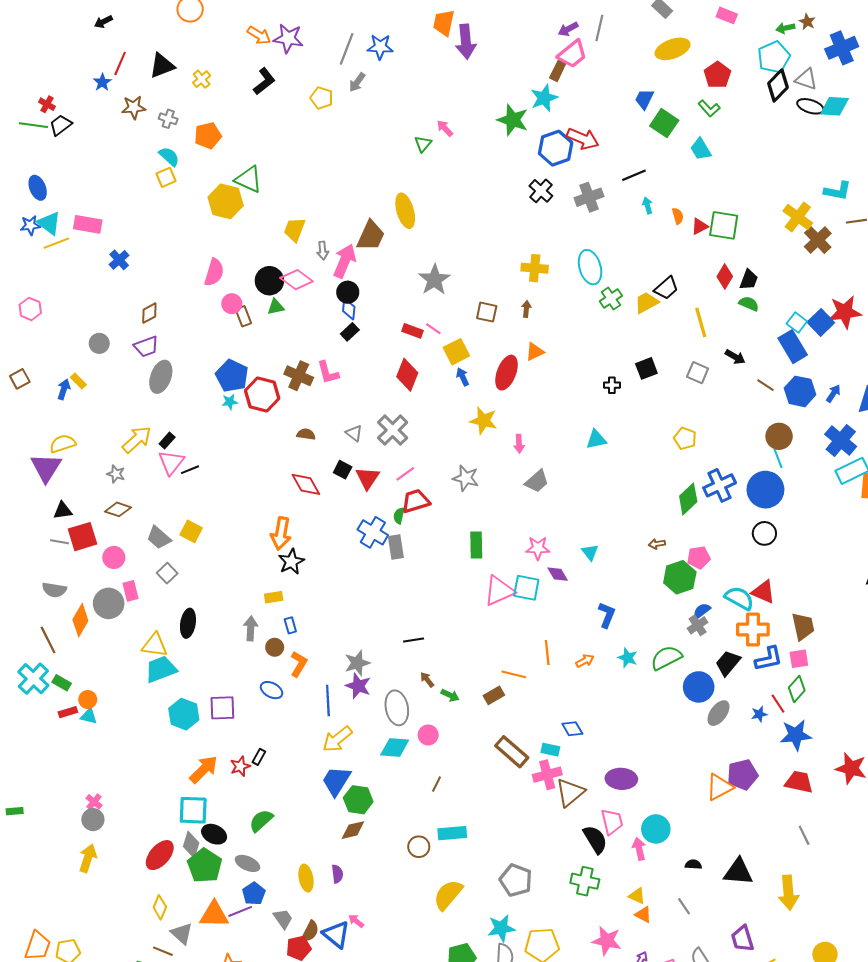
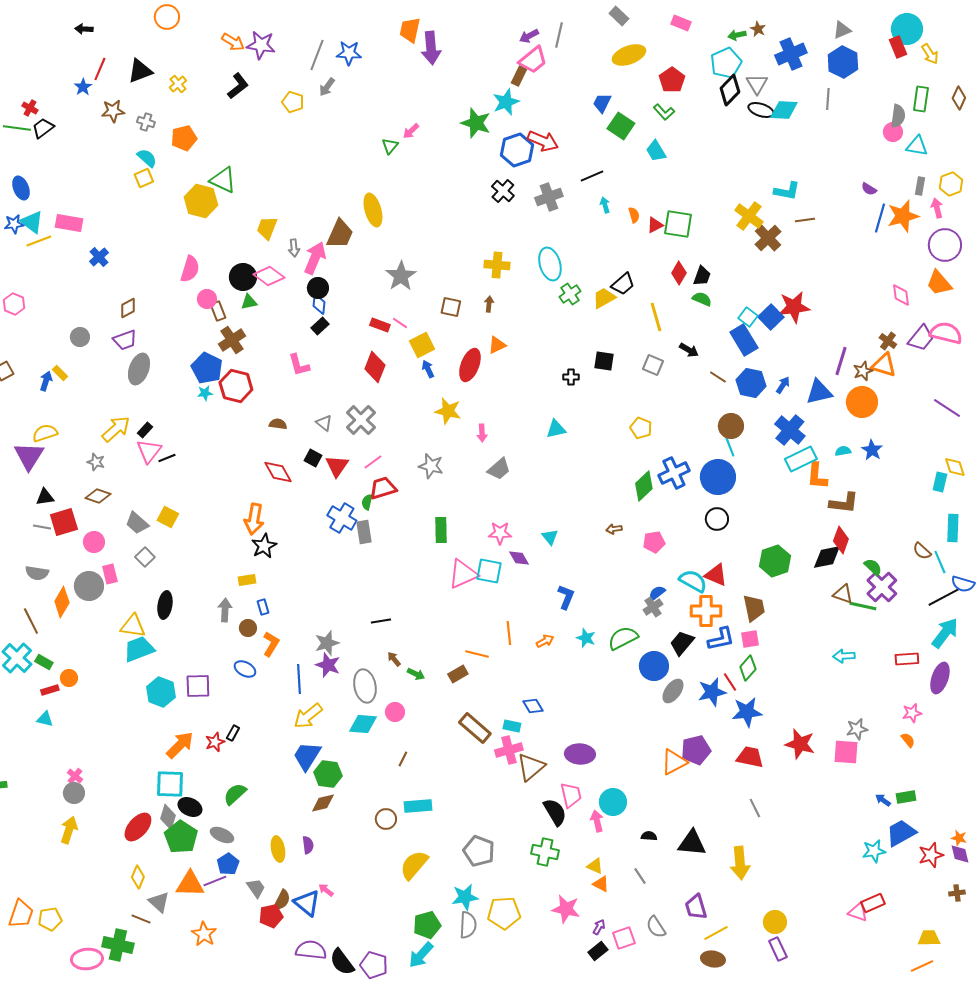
black arrow: (103, 22) -> (84, 29), turned 30
gray triangle: (806, 79) -> (757, 84), turned 40
pink arrow: (445, 128) -> (411, 131), turned -90
black square: (646, 368) -> (604, 361), turned 30
brown cross: (299, 376) -> (232, 340), moved, turned 32
green hexagon: (680, 577) -> (775, 561), moved
blue star: (759, 714) -> (712, 692), size x1.8
cyan triangle: (89, 716) -> (45, 719), moved

